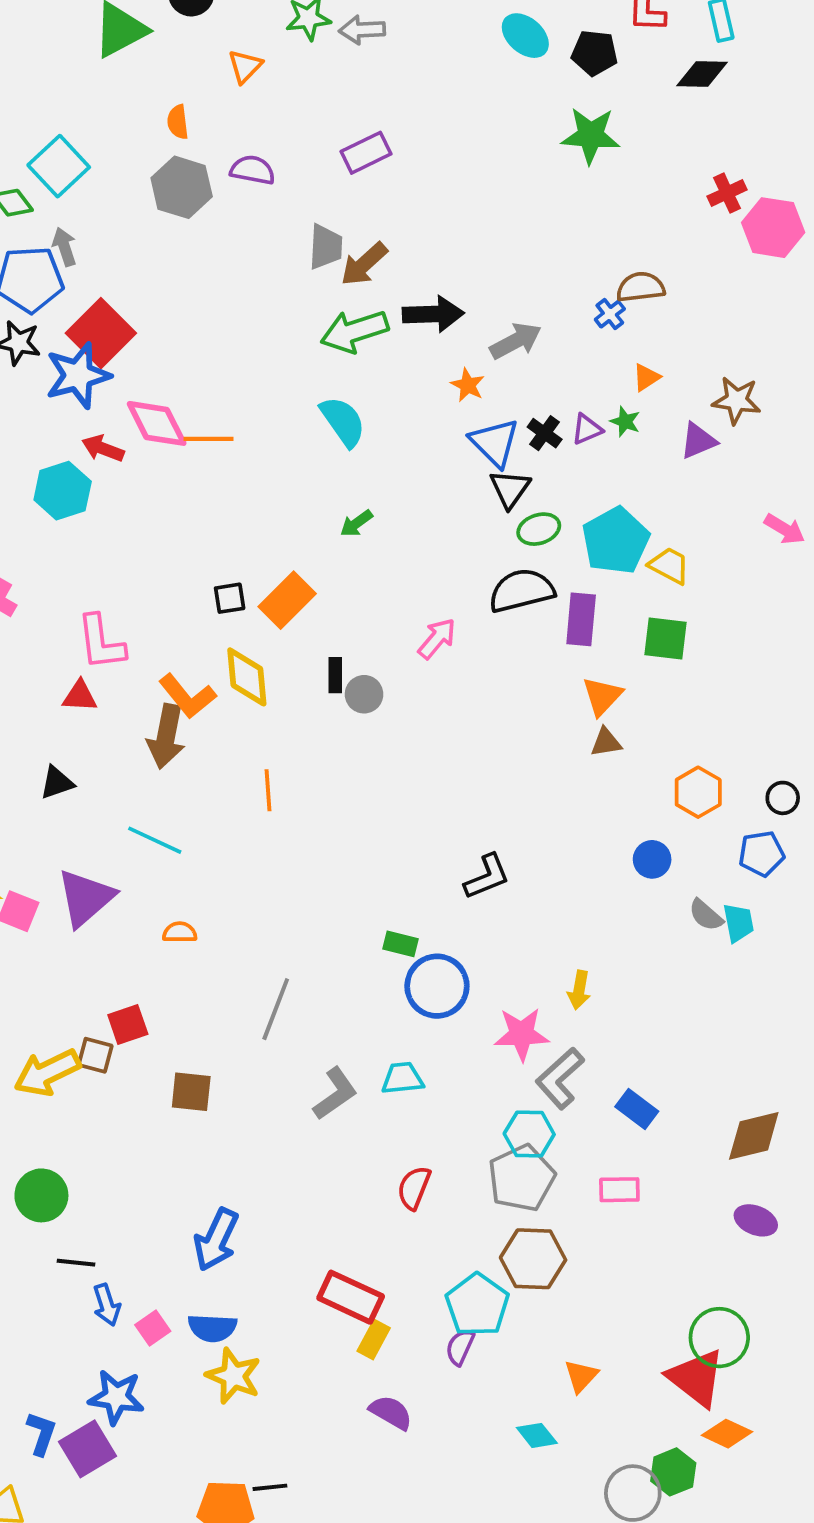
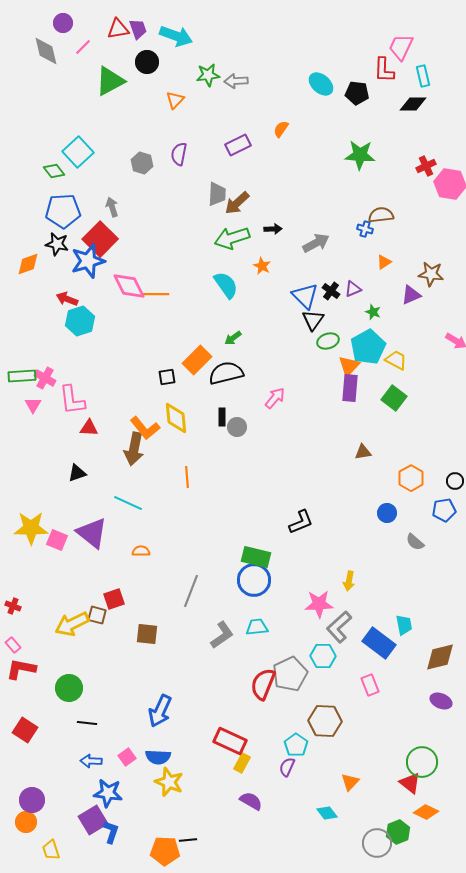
orange semicircle: (178, 122) -> (281, 129), moved, turned 42
green star: (591, 135) -> (360, 155), moved
purple semicircle: (253, 170) -> (179, 154), turned -90
gray hexagon: (182, 187) -> (142, 163), size x0.7
gray arrow: (64, 247) -> (112, 207), moved
black arrow: (433, 314) -> (273, 229), size x0.6
blue cross: (610, 314) -> (365, 229), turned -35
orange star: (468, 385) -> (262, 266), moved
green star: (625, 422) -> (373, 312), moved
red arrow: (103, 448) -> (67, 299), moved
black semicircle: (521, 591) -> (226, 373), moved
orange rectangle: (287, 600) -> (197, 360), moved
green square: (666, 639) -> (394, 398), turned 30
pink L-shape: (101, 642) -> (72, 400), moved
orange triangle: (602, 696) -> (349, 366), moved
purple triangle: (86, 898) -> (92, 533), turned -40
cyan trapezoid: (738, 923) -> (404, 625), moved
green rectangle: (401, 944) -> (256, 557), size x1.6
blue circle: (437, 986) -> (254, 580), moved
blue rectangle: (637, 1109) -> (379, 643), size x1.5
gray pentagon: (521, 1178) -> (290, 674), moved
red semicircle: (414, 1188) -> (263, 684), size x1.4
pink rectangle: (619, 1190) -> (370, 685), turned 70
blue arrow: (107, 1305) -> (91, 761), moved, turned 110
cyan pentagon: (477, 1305) -> (296, 745), size x0.7
red triangle: (696, 1378) -> (410, 783), size x0.7
blue L-shape: (41, 1434) -> (111, 832), moved

